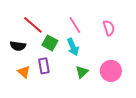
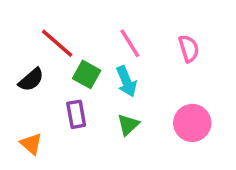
black semicircle: (18, 46) -> (31, 80), turned -49
orange triangle: (24, 72) -> (31, 144), moved
green triangle: (82, 72) -> (128, 125), moved

